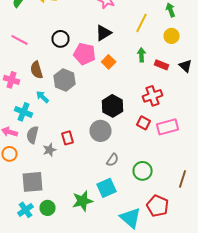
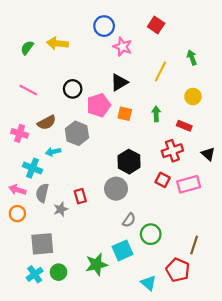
yellow circle: (172, 36) -> (193, 96), moved
pink pentagon: (84, 54) -> (99, 105), turned -30
green arrow: (142, 55) -> (156, 114), moved
orange square: (108, 62) -> (125, 114), turned -32
red rectangle: (162, 65) -> (184, 126), moved
black triangle: (186, 66) -> (208, 154), moved
brown semicircle: (36, 70) -> (47, 123), turned -102
cyan arrow: (42, 97) -> (53, 152), turned -56
green circle: (142, 171) -> (151, 234), moved
brown line: (182, 179) -> (194, 245), moved
cyan triangle: (130, 218) -> (149, 283), size x0.7

